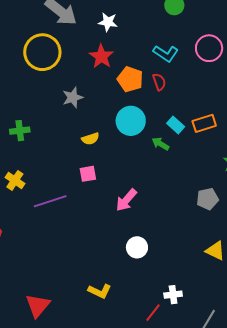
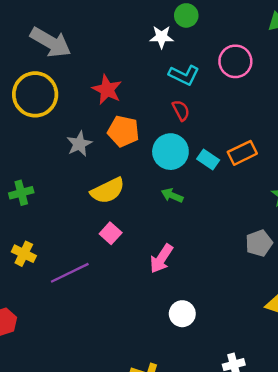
white star: (108, 22) -> (162, 37), moved
orange pentagon: (130, 79) -> (123, 131), moved
cyan circle: (131, 121) -> (170, 152), moved
yellow semicircle: (90, 139) -> (108, 191), size x1.6
green arrow: (160, 144) -> (172, 195), moved
pink square: (88, 174) -> (111, 233), turned -30

